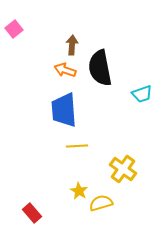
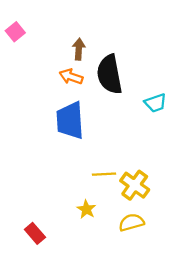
yellow line: (77, 146) -> (104, 174), moved
yellow semicircle: (101, 203) -> (131, 222), moved

